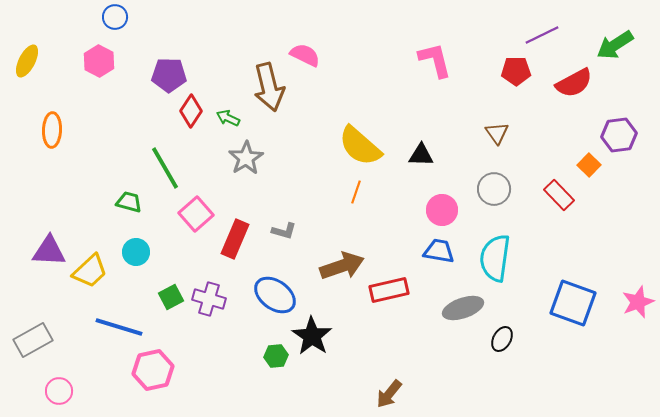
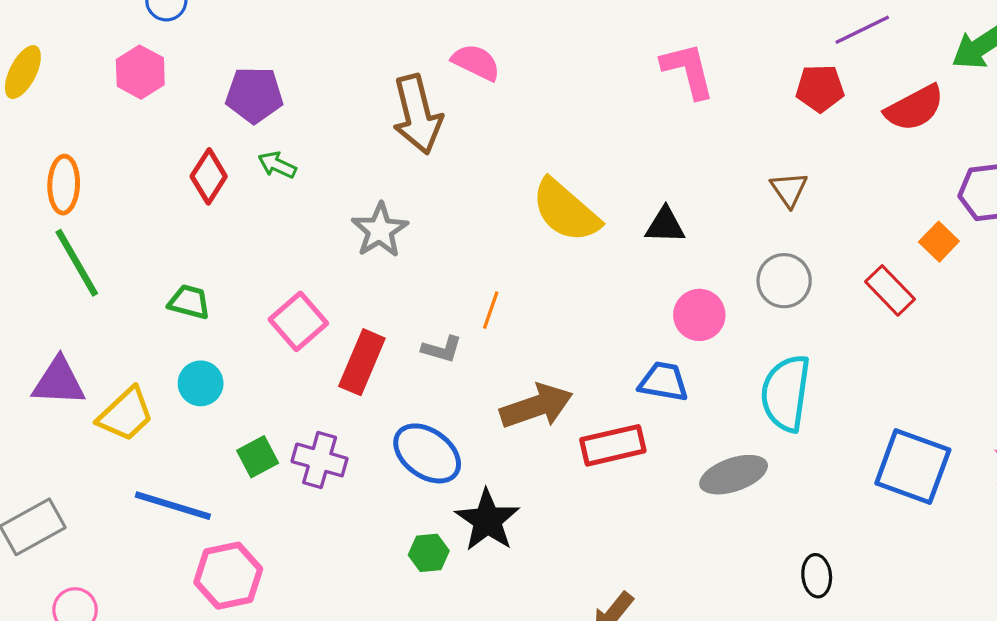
red diamond: (191, 111) -> (209, 176), moved
green arrow: (228, 118) -> (277, 165), moved
green line: (165, 168) -> (77, 263), moved
orange line: (356, 192) -> (491, 310), moved
blue trapezoid: (439, 251) -> (663, 382), moved
black ellipse: (502, 339) -> (817, 576), moved, turned -35

